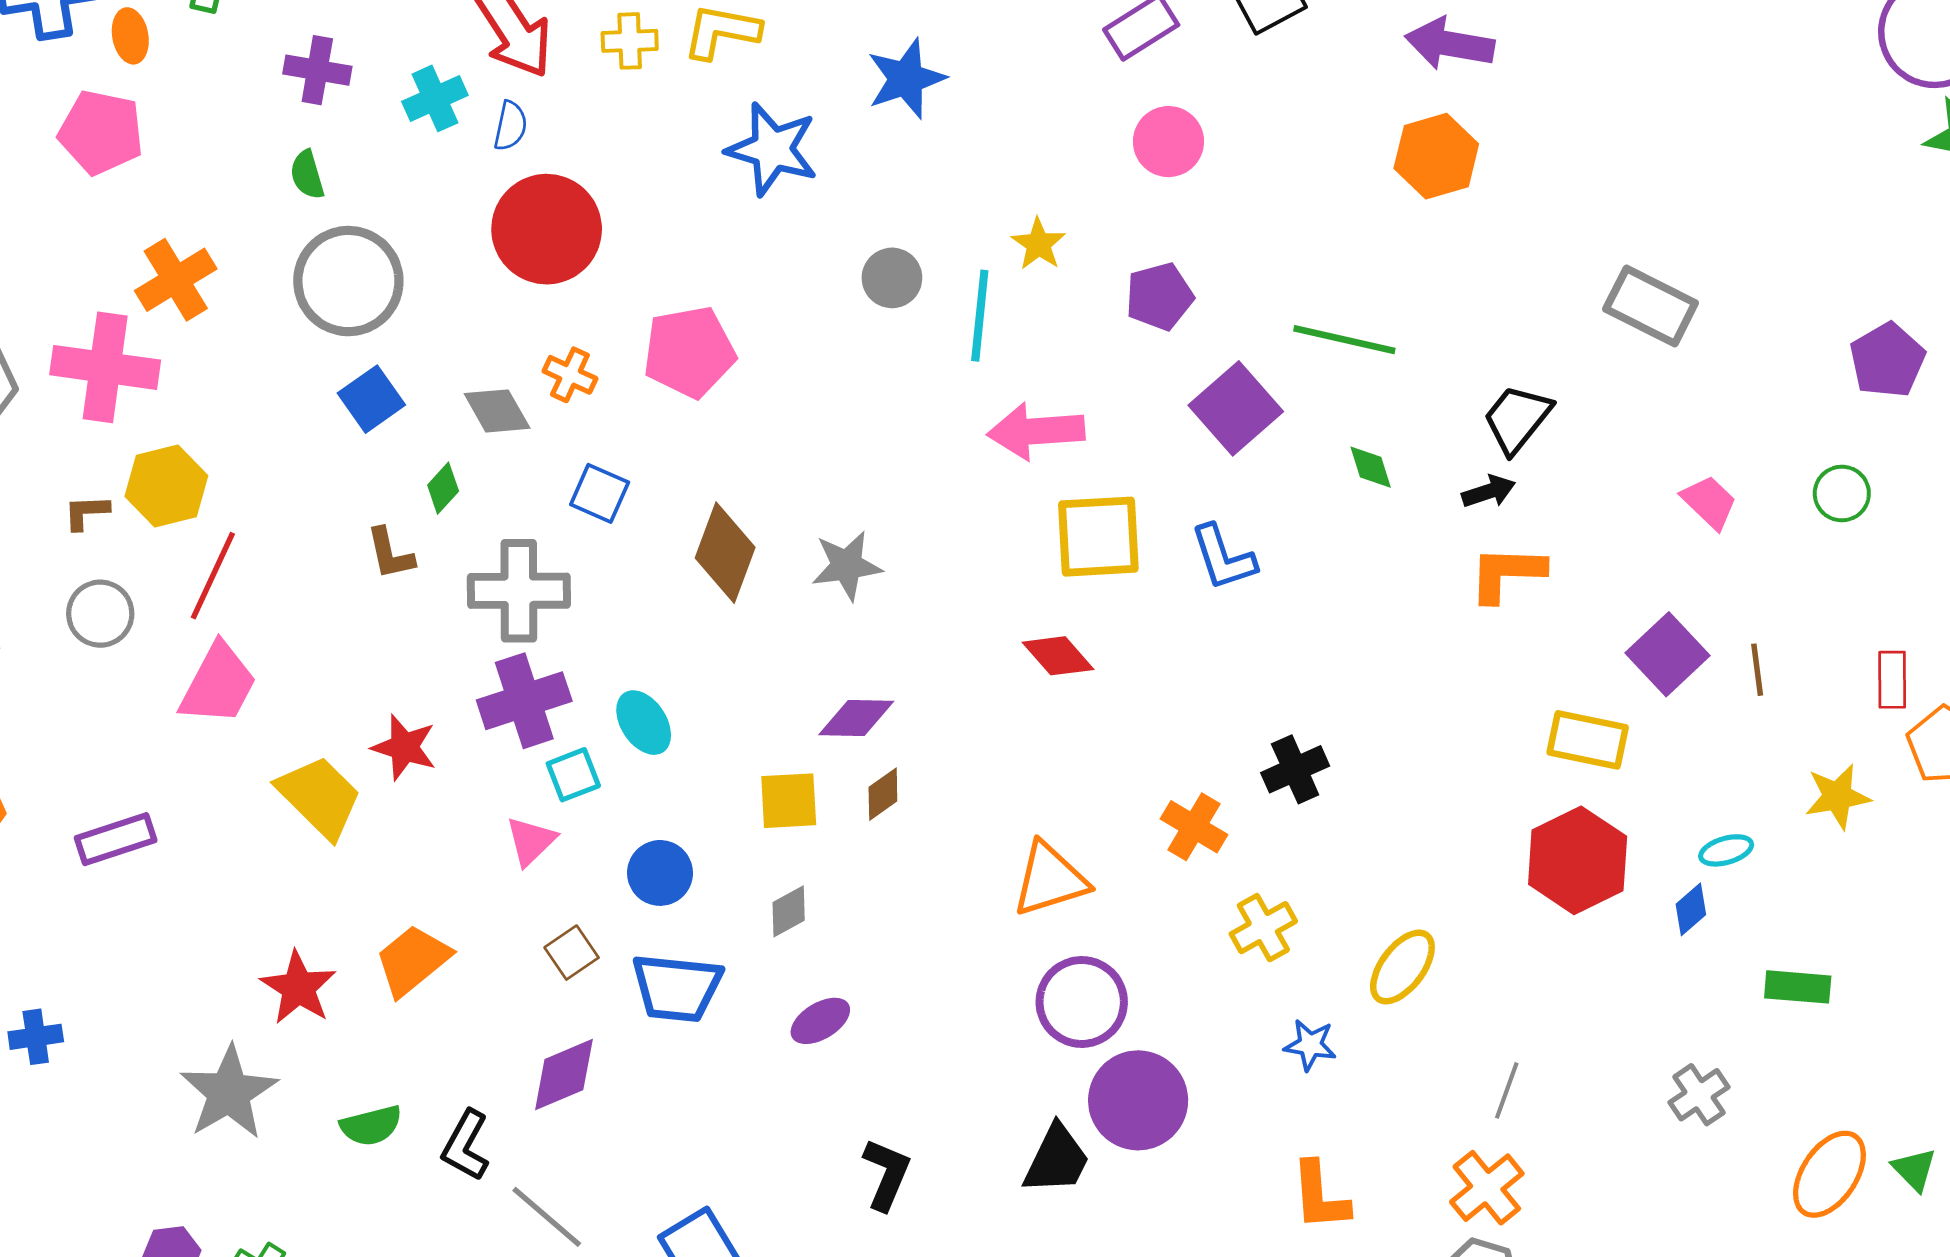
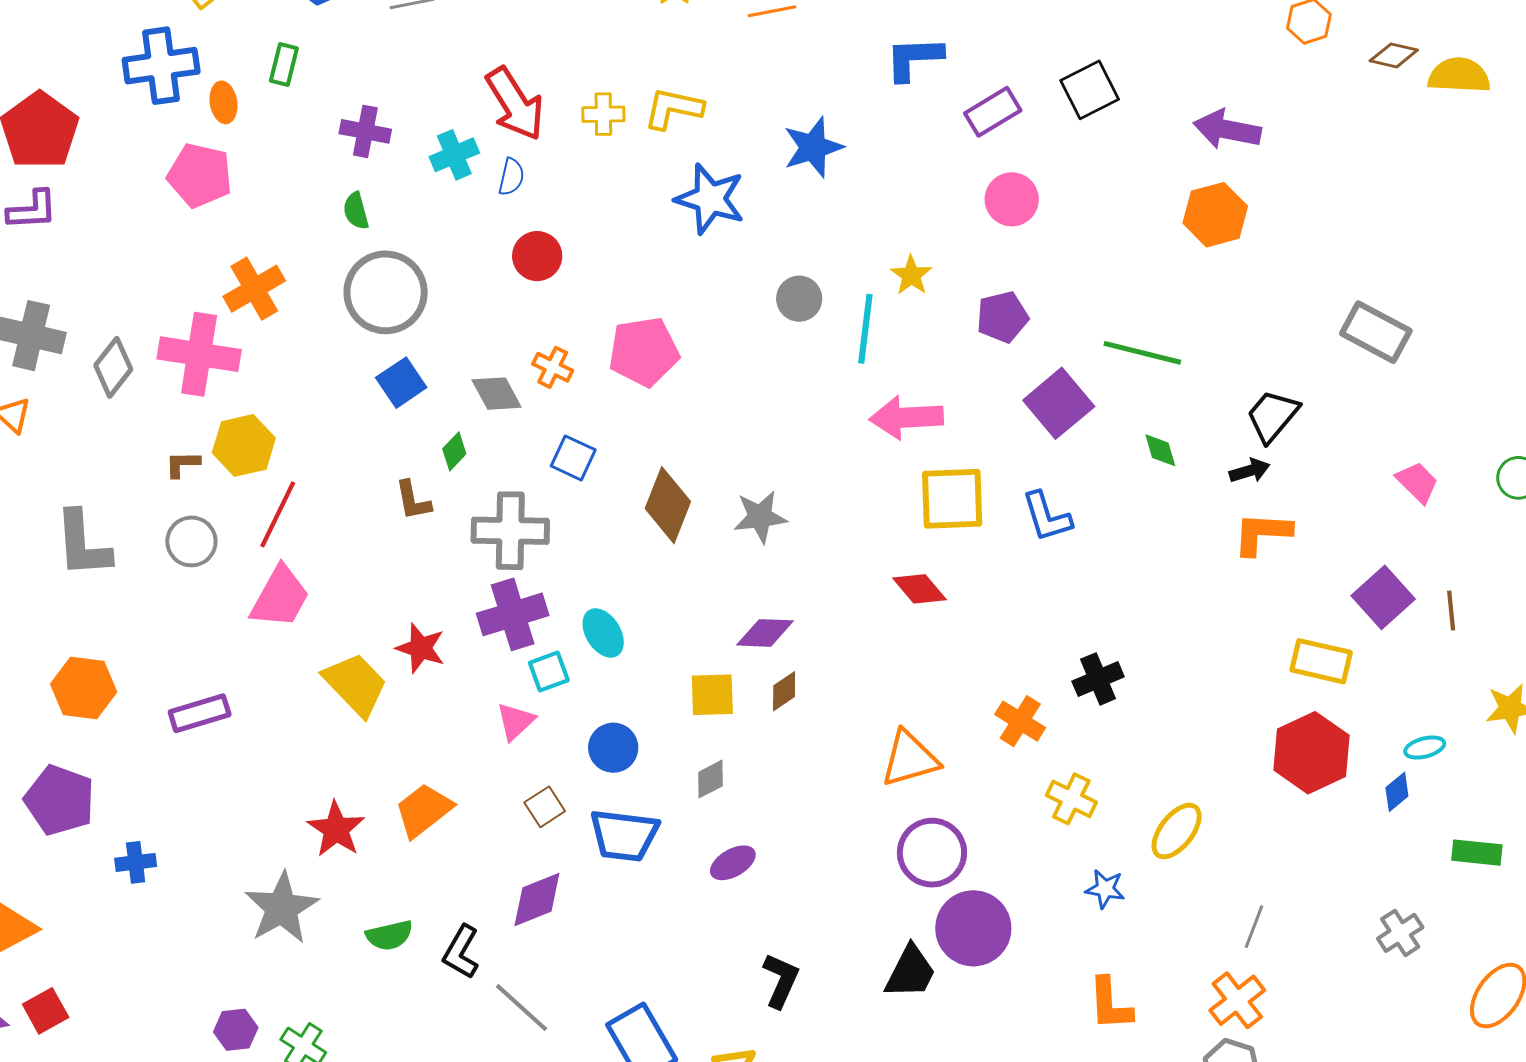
red circle: (547, 229) -> (537, 256), size x0.6
yellow cross: (1263, 928) -> (1071, 799), turned -36

